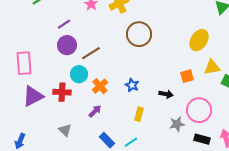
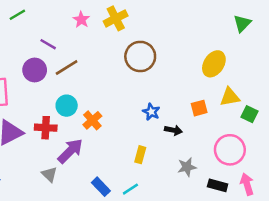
purple line: (64, 24) -> (48, 44), turned 64
purple circle: (67, 45) -> (35, 70), moved
brown line: (91, 53) -> (67, 68), moved
blue star: (132, 85) -> (151, 112), moved
pink circle: (199, 110) -> (230, 150), moved
purple arrow: (95, 111) -> (70, 151), moved, size x1.6

